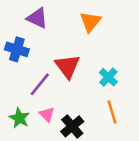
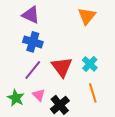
orange triangle: (90, 22) -> (87, 16), moved
blue cross: (17, 49) -> (33, 42), moved
red triangle: (67, 66) -> (62, 67), moved

